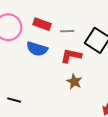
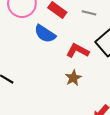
gray line: (67, 31) -> (89, 13), moved

